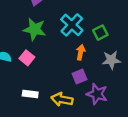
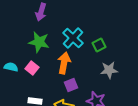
orange arrow: (81, 52) -> (64, 63), moved, size x1.5
purple square: (79, 76) -> (71, 85), moved

